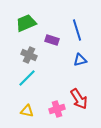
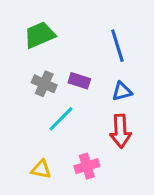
purple rectangle: (52, 40) -> (79, 81), moved
cyan line: (27, 78) -> (61, 119), moved
red arrow: (79, 99) -> (120, 131), moved, turned 30

